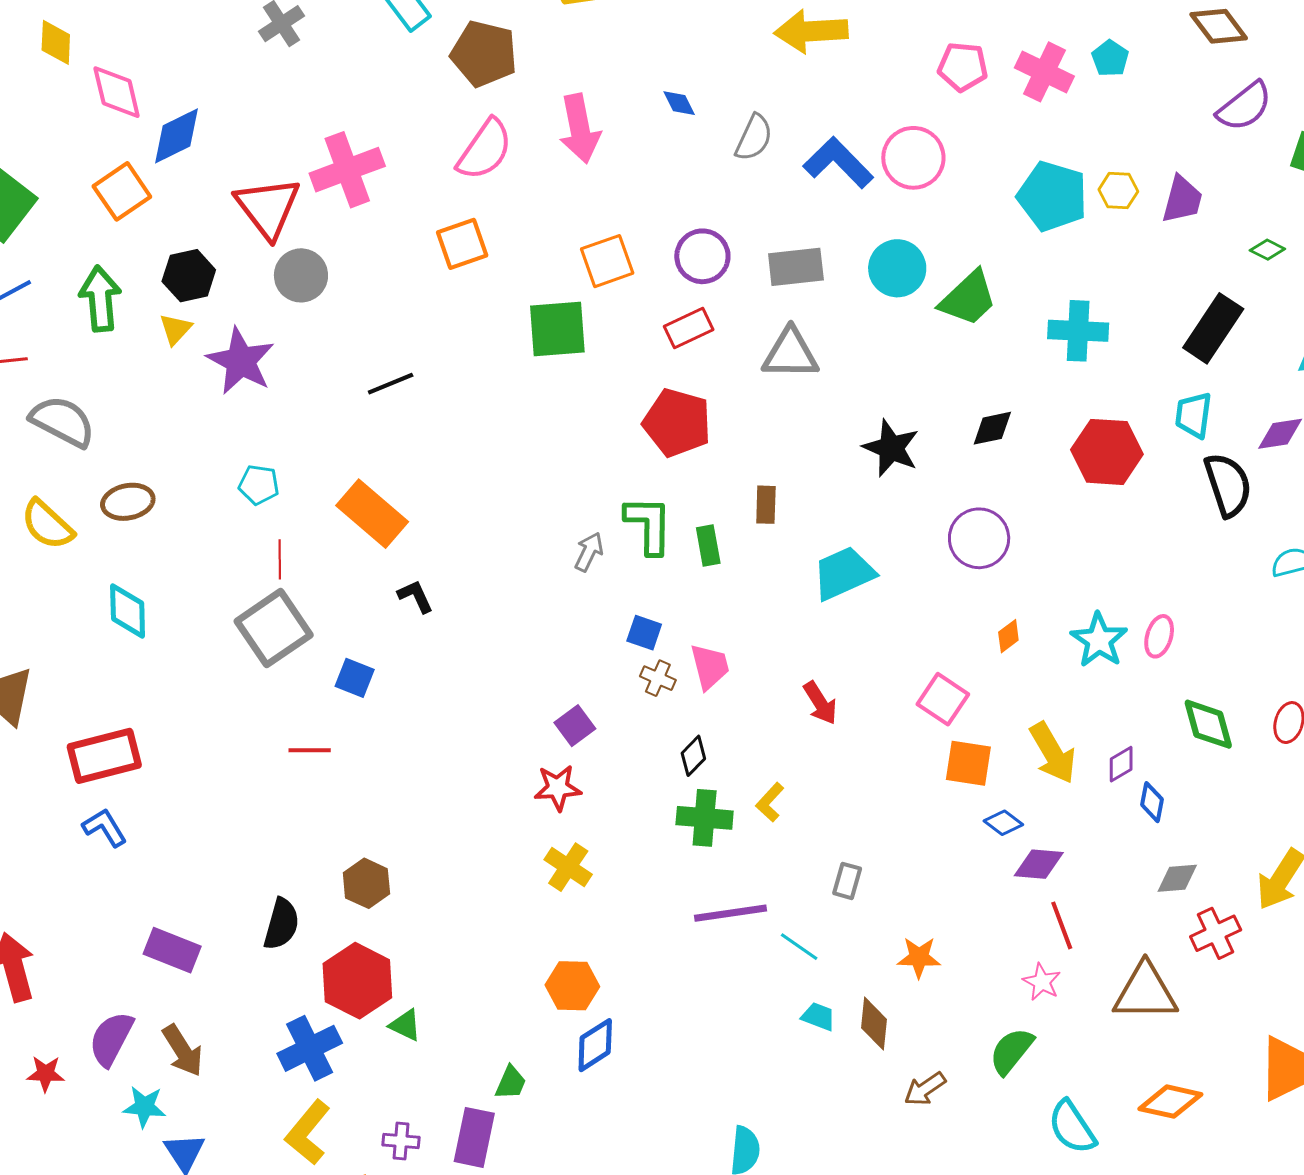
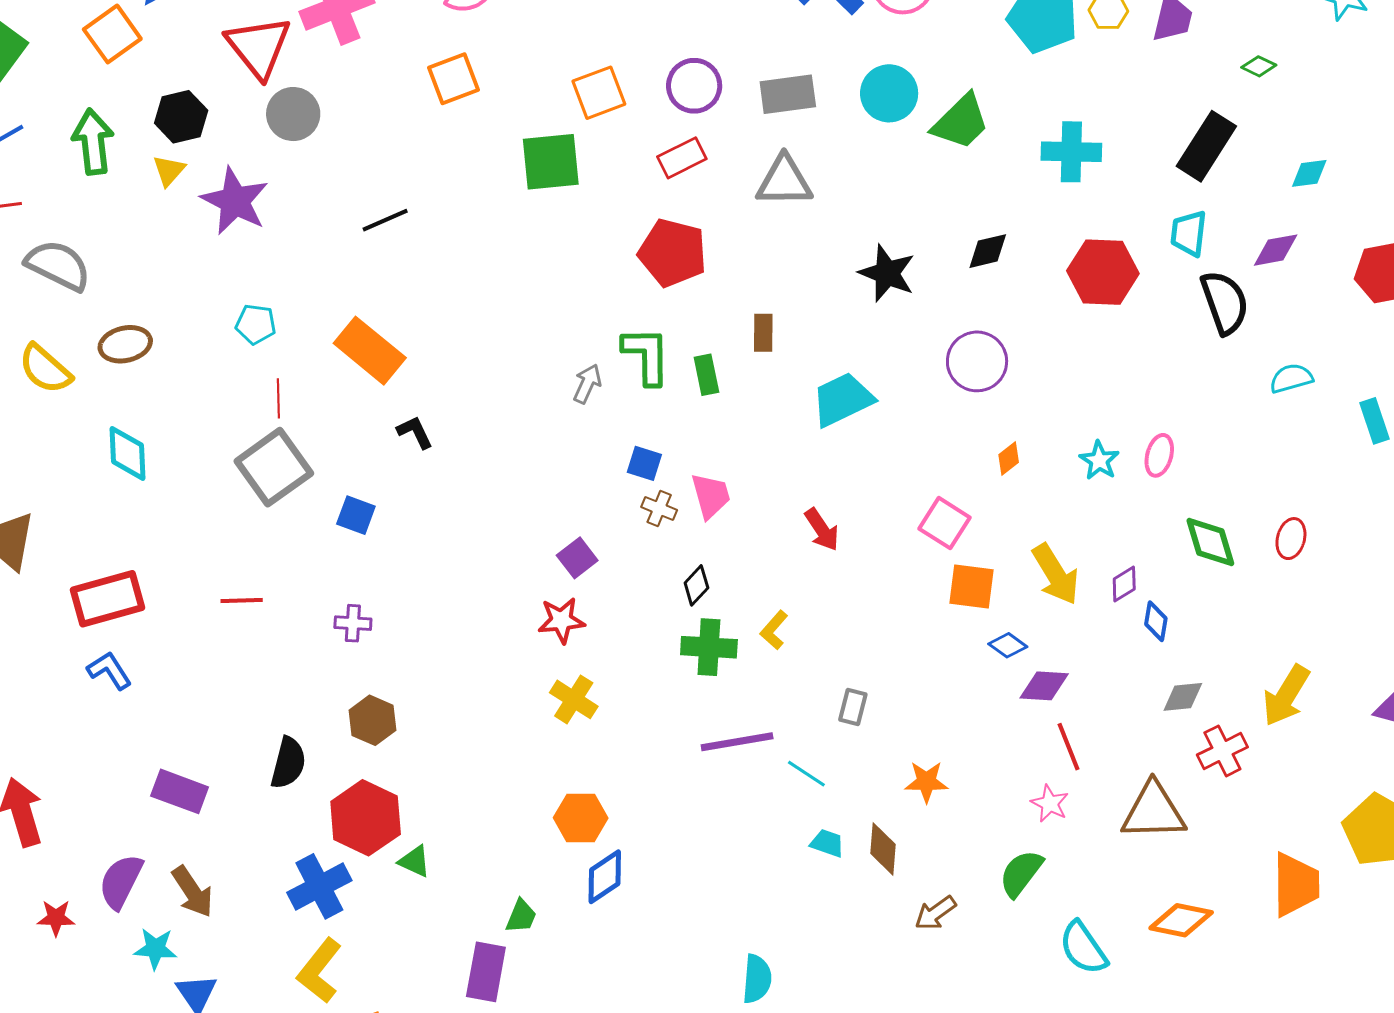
cyan star: (1099, 640) -> (1099, 460), size x0.7
red line: (310, 750) -> (242, 600), moved
purple cross: (401, 1141) -> (353, 623), moved

